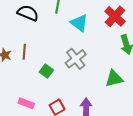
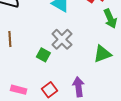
green square: (46, 71) -> (43, 55), moved

